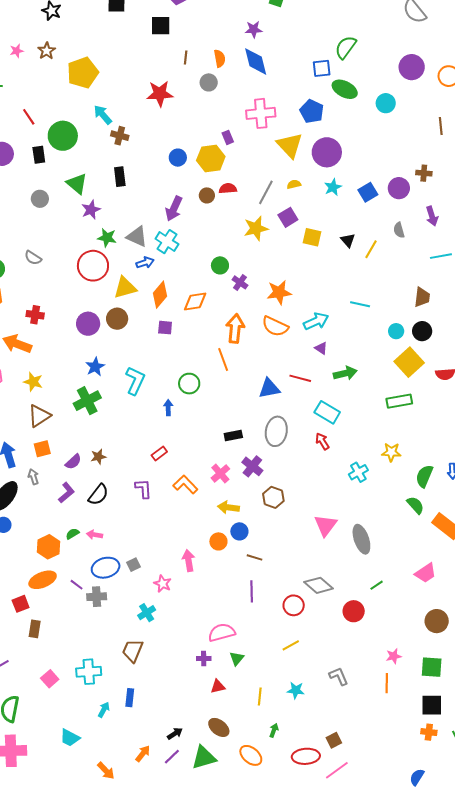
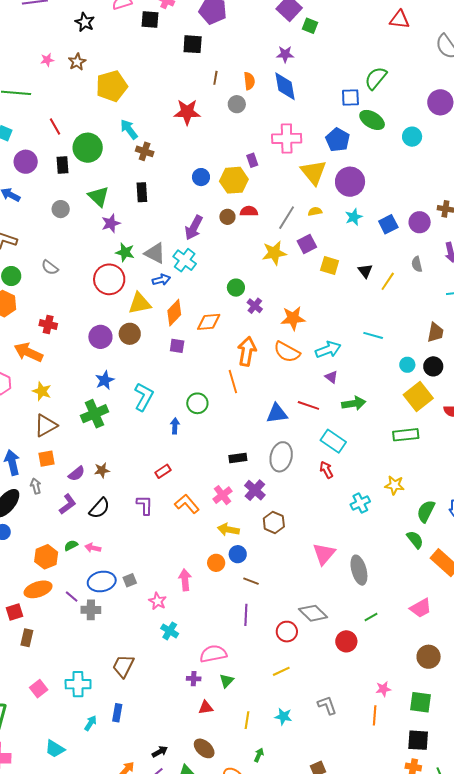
cyan cross: (147, 613) -> (170, 631), moved, turned -30

